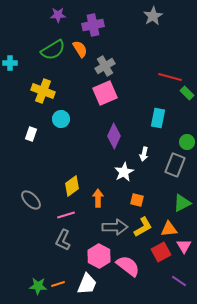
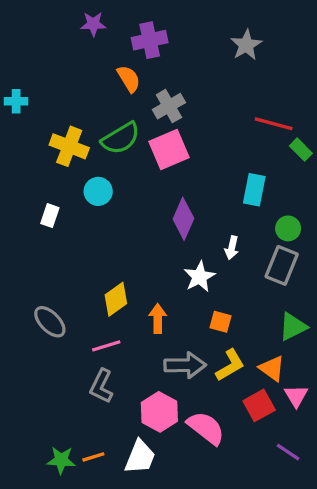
gray star: (153, 16) -> (246, 45), moved
green semicircle: (53, 50) -> (121, 138), moved
green circle: (187, 142) -> (288, 228), moved
orange triangle: (169, 229) -> (272, 368), turned 42

